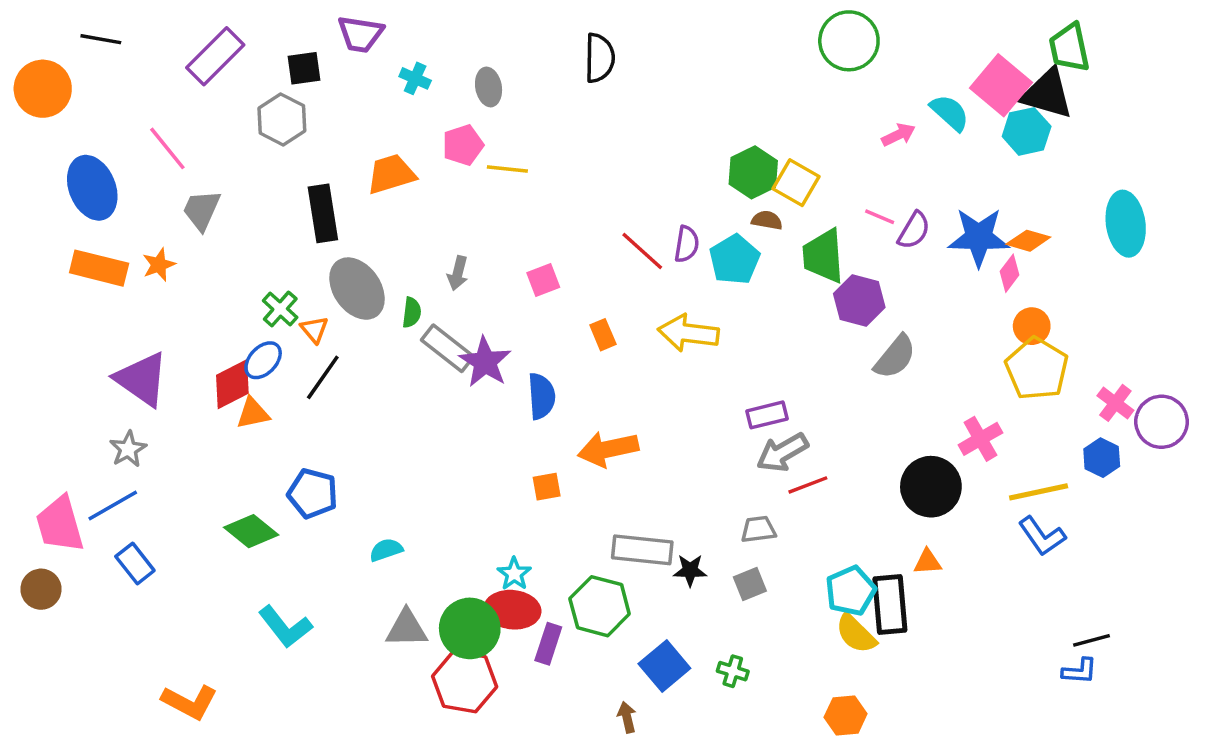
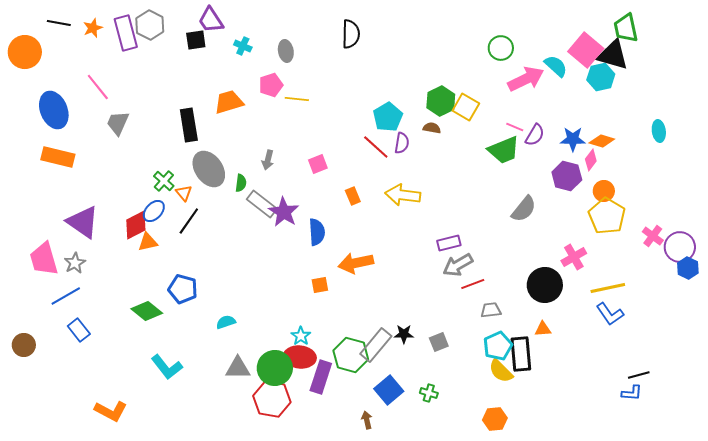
purple trapezoid: (360, 34) -> (211, 20), turned 48
green circle: (849, 41) -> (501, 48), moved, size x0.7
purple rectangle: (215, 56) -> (126, 33), turned -60
black square: (304, 68) -> (196, 40), moved
gray hexagon: (282, 119) -> (150, 25), moved
pink arrow: (898, 135) -> (526, 79), size x1.8
brown semicircle: (767, 220) -> (432, 128), moved
cyan ellipse: (1126, 224) -> (659, 131), size x0.6
blue star: (979, 237) -> (573, 139), size x0.7
green trapezoid: (823, 256) -> (504, 150), moved, turned -108
cyan pentagon: (734, 259) -> (388, 117), moved
orange star: (159, 265) -> (93, 28), moved
purple hexagon: (859, 300) -> (567, 176), moved
blue hexagon: (1102, 458) -> (688, 268), moved
pink trapezoid: (60, 524) -> (44, 259), moved
gray trapezoid: (758, 529) -> (491, 310), moved
gray rectangle: (642, 550) -> (376, 345), moved, turned -56
purple rectangle: (548, 644) -> (321, 377), size x1.4

